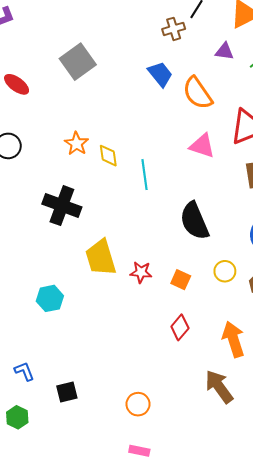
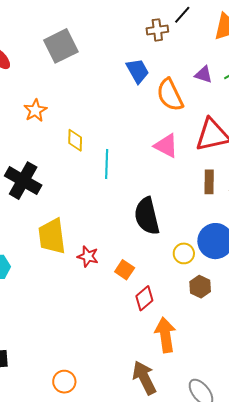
purple triangle: (225, 51) -> (204, 75), moved
orange star: (77, 144) -> (35, 110), moved
yellow circle: (225, 271) -> (184, 253), moved
red diamond: (180, 327) -> (144, 298), moved

